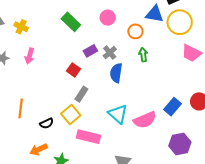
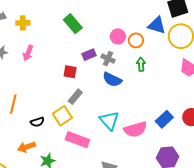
pink circle: (108, 18) -> (118, 36), moved
yellow cross: (21, 27) -> (23, 23), turned -32
gray cross: (110, 53) -> (108, 59), turned -32
red square: (74, 70) -> (70, 72), turned -32
blue semicircle: (116, 73) -> (112, 80), turned -78

